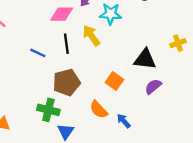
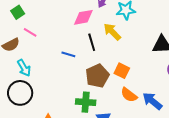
orange square: (114, 81) -> (122, 71), moved
blue arrow: (124, 121) -> (152, 101), size x1.5

